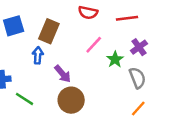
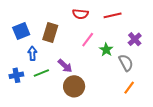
purple cross: (139, 47) -> (135, 39), moved
blue arrow: (38, 55) -> (32, 53), moved
green line: (24, 99) -> (41, 73), moved, turned -49

